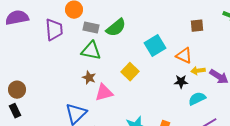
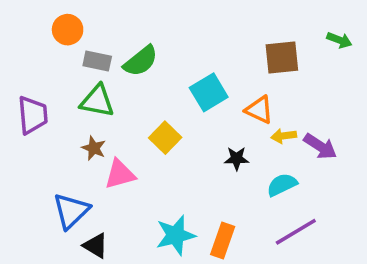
brown square: (197, 26) -> (282, 57), size x1.5
purple trapezoid: (54, 30) -> (33, 115), moved
black star: (181, 82) -> (237, 159), moved

